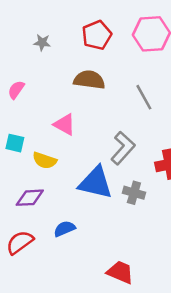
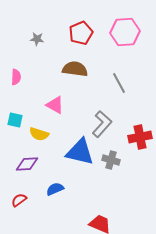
pink semicircle: (16, 90) -> (16, 77), turned 147
red semicircle: (20, 242) -> (19, 200), size x0.7

